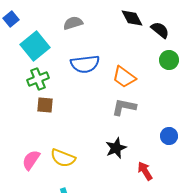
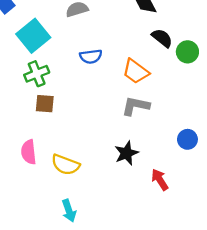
black semicircle: (160, 30) -> (162, 38), moved
blue semicircle: (85, 64) -> (91, 56), size x0.7
pink semicircle: (31, 160) -> (29, 152), moved, turned -40

